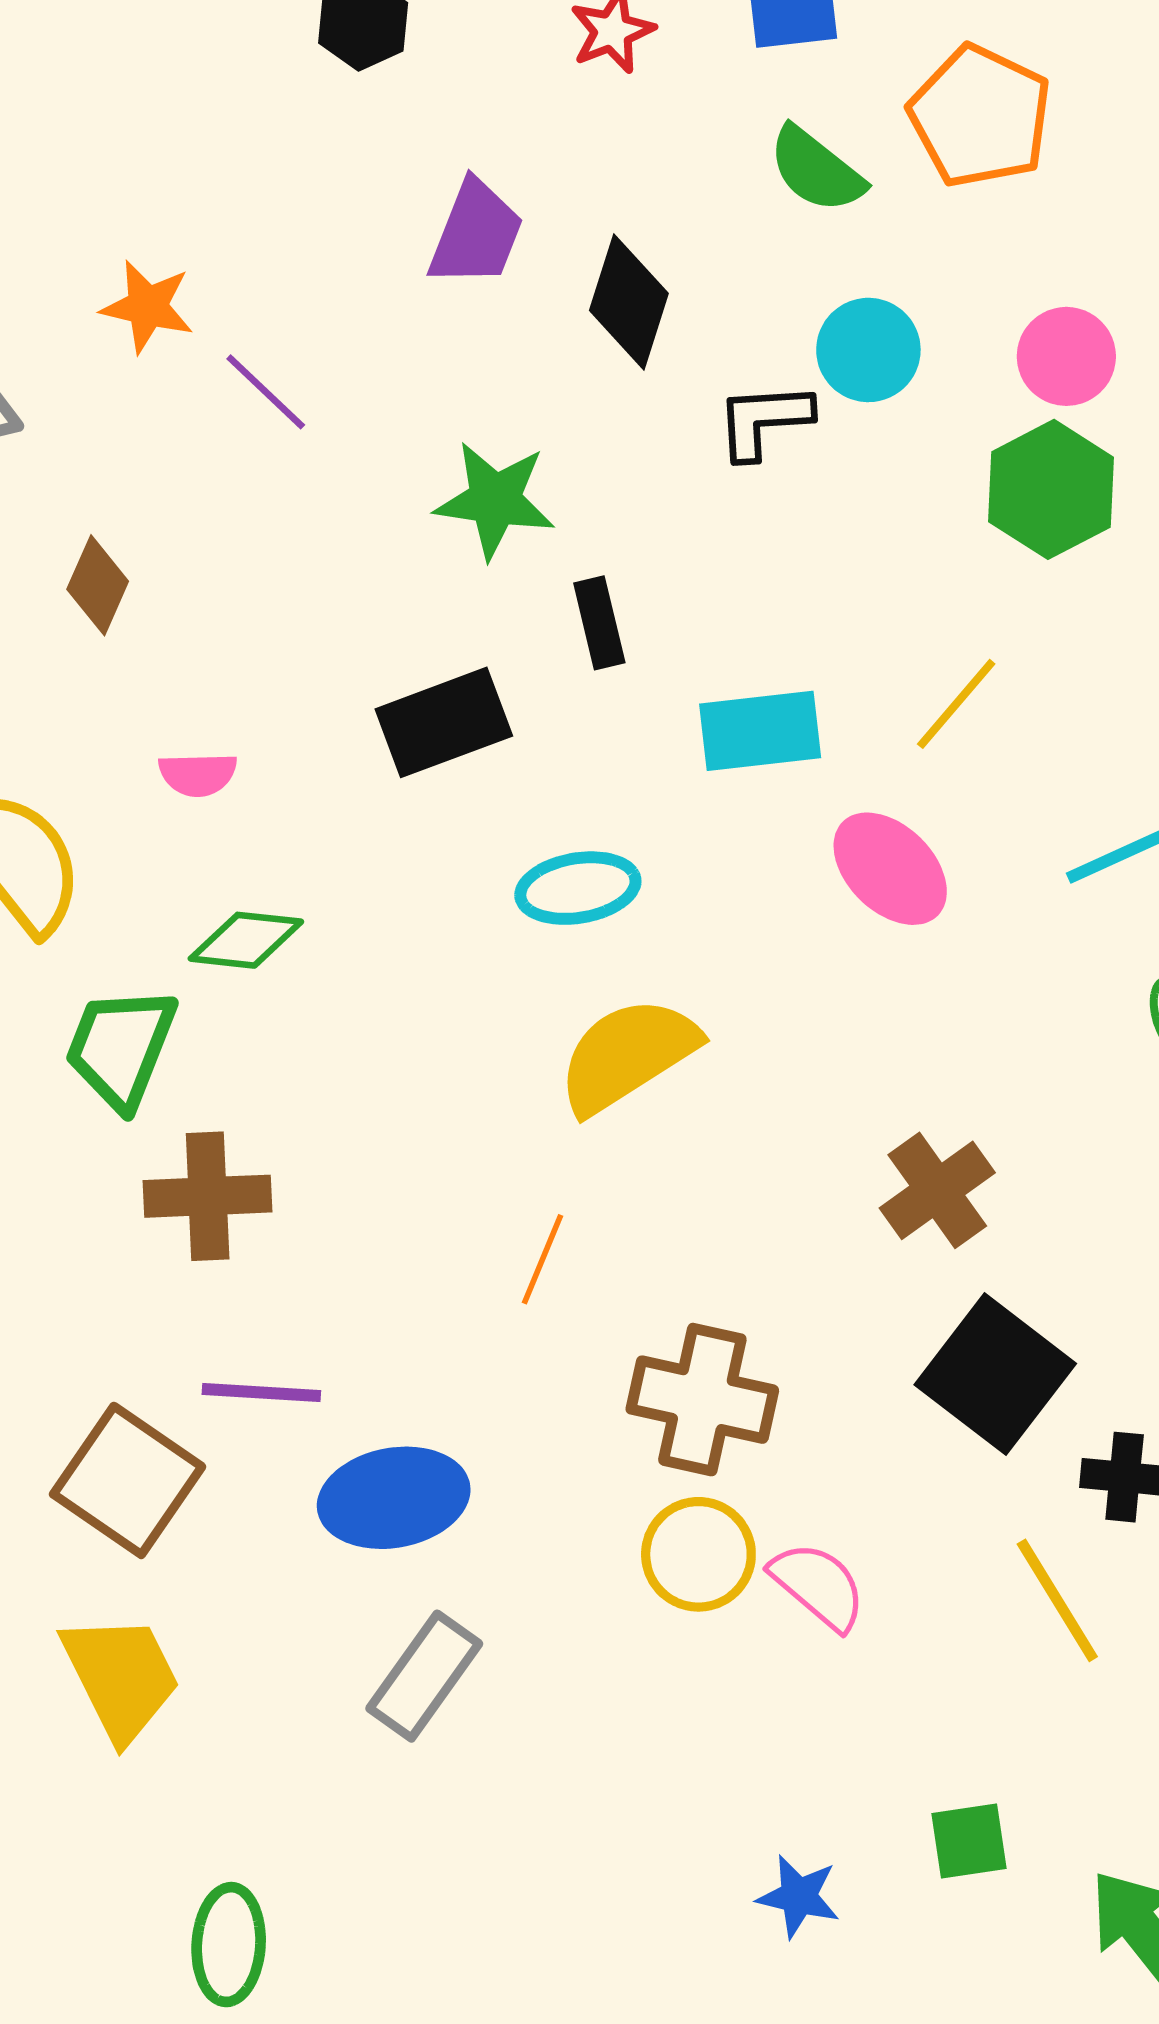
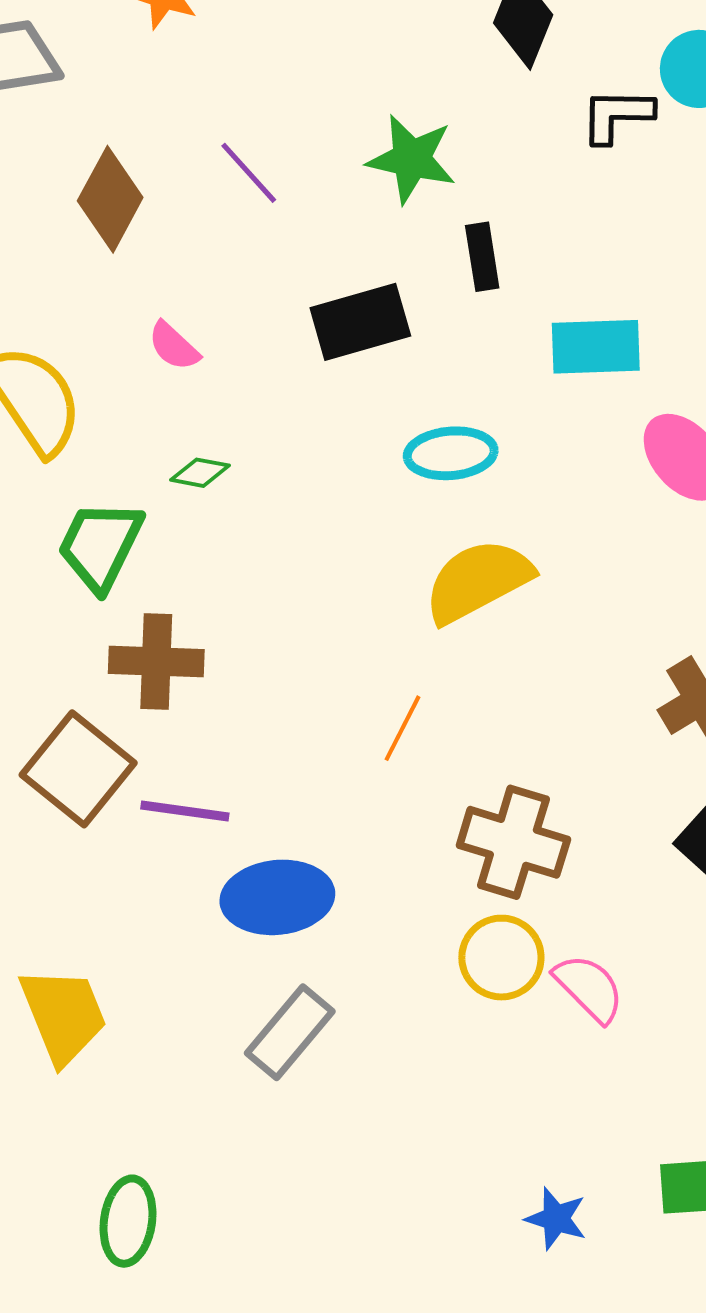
purple line: (266, 392) -> (249, 173), moved
brown diamond: (98, 585) -> (110, 199), size x1.4
pink semicircle: (198, 774) -> (174, 346), turned 40
green diamond: (246, 940) -> (200, 473), size x0.7
brown square: (128, 1480) -> (78, 769), moved

